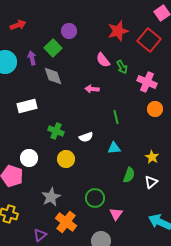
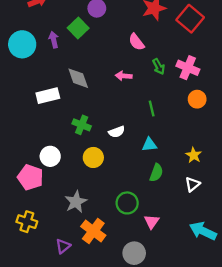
green arrow: (122, 67) -> (159, 67), moved
gray diamond: (53, 76) -> (78, 78), moved
green semicircle: (129, 175) -> (156, 173), moved

